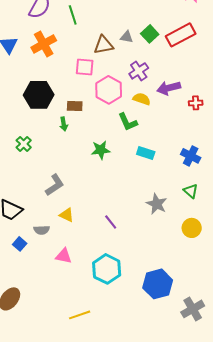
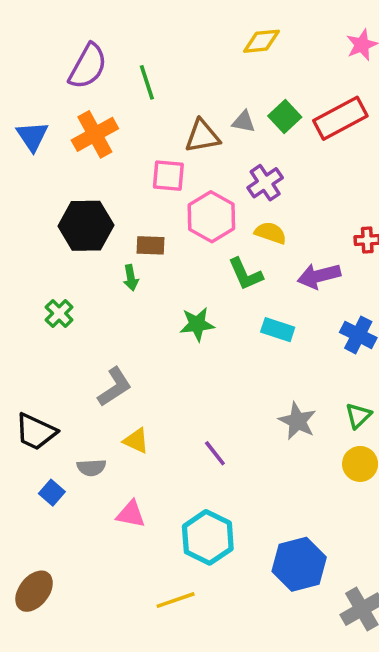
purple arrow: (169, 88) -> (319, 276), moved
green triangle: (191, 191) -> (358, 416), moved, turned 35
yellow line: (80, 315) -> (176, 600), moved

